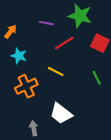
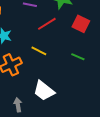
green line: (97, 78) -> (78, 57), turned -40

